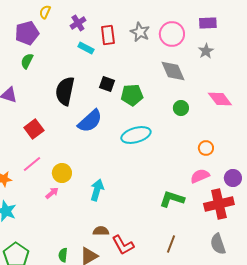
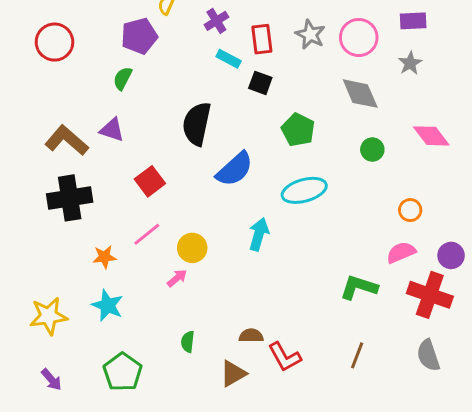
green semicircle: (27, 61) -> (123, 78), moved
black square: (107, 84) -> (260, 83), moved
green pentagon: (132, 95) -> (298, 130), turned 30
cyan arrow: (97, 190) -> (259, 234), moved
red cross: (219, 204) -> (430, 295), turned 32
green semicircle: (63, 255) -> (188, 342), moved

